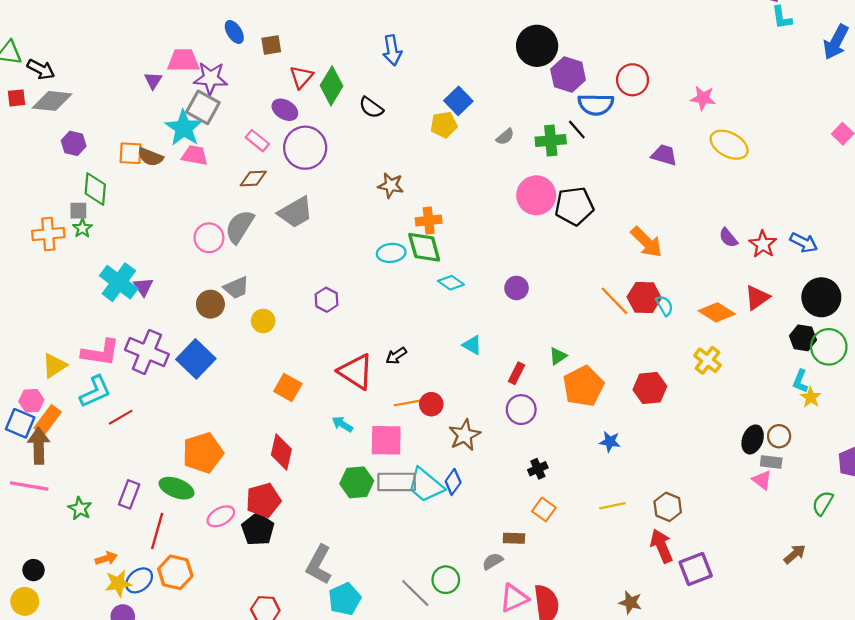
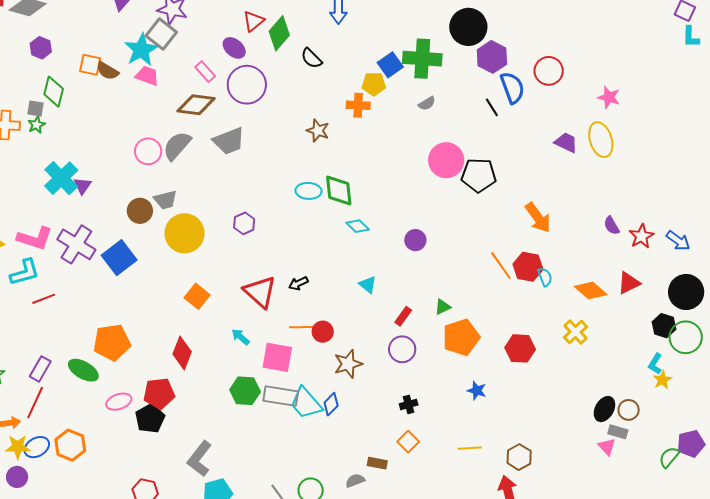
blue semicircle: (596, 104) -> (512, 88), turned -120
green cross: (551, 141) -> (422, 59), moved, size x1.4
yellow ellipse: (729, 145) -> (601, 140), moved, turned 36
brown diamond: (253, 179) -> (196, 105), size x1.5
orange cross: (429, 220) -> (358, 105), moved
yellow circle: (263, 321) -> (185, 233), size x1.8
green semicircle: (823, 503) -> (669, 457), moved
red line: (157, 531) -> (35, 403), moved

